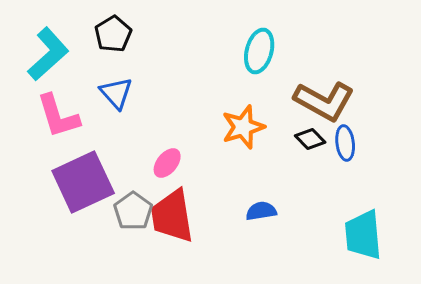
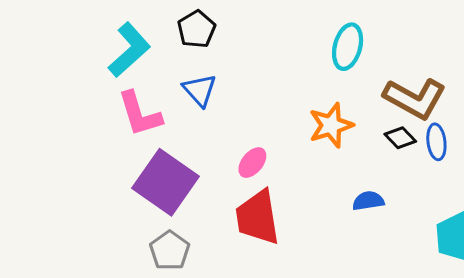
purple square: (83, 182) -> (165, 182), turned -30
gray pentagon: (133, 211) -> (170, 250), moved
blue semicircle: (261, 211) -> (368, 201), moved

